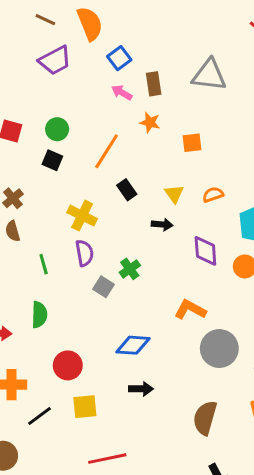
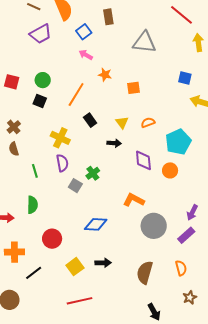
brown rectangle: (154, 84) -> (108, 17), moved
black arrow: (141, 389) -> (103, 263), moved
yellow square: (85, 407) -> (75, 267), moved, turned -30

